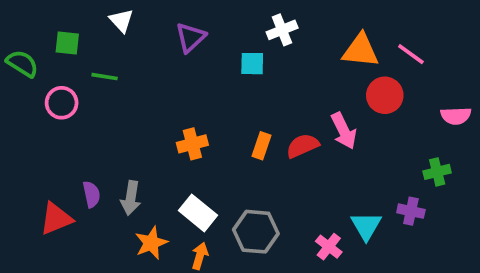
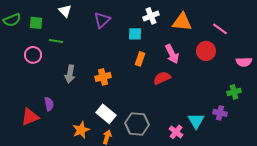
orange triangle: (361, 50) -> (182, 22), moved
green semicircle: (22, 64) -> (12, 20), moved, turned 126
pink arrow: (344, 131) -> (172, 54), moved
orange rectangle: (261, 146) -> (140, 59), moved
gray arrow: (131, 198) -> (70, 74), moved

